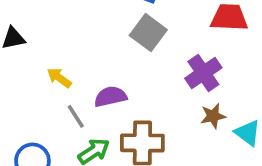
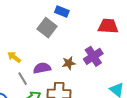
gray square: (148, 33) -> (47, 28), moved
brown star: (213, 116) -> (69, 63), moved

